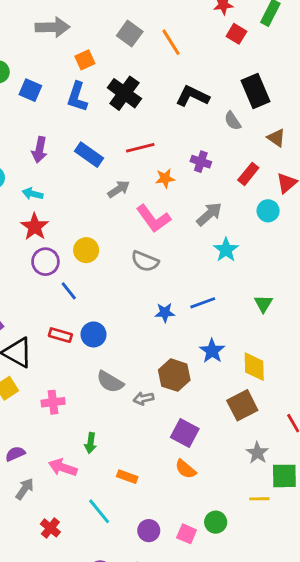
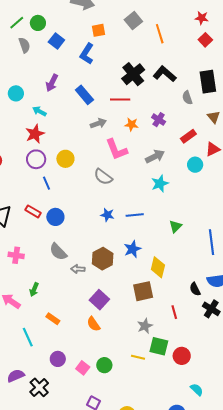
black cross: (124, 93) -> (133, 74), moved

